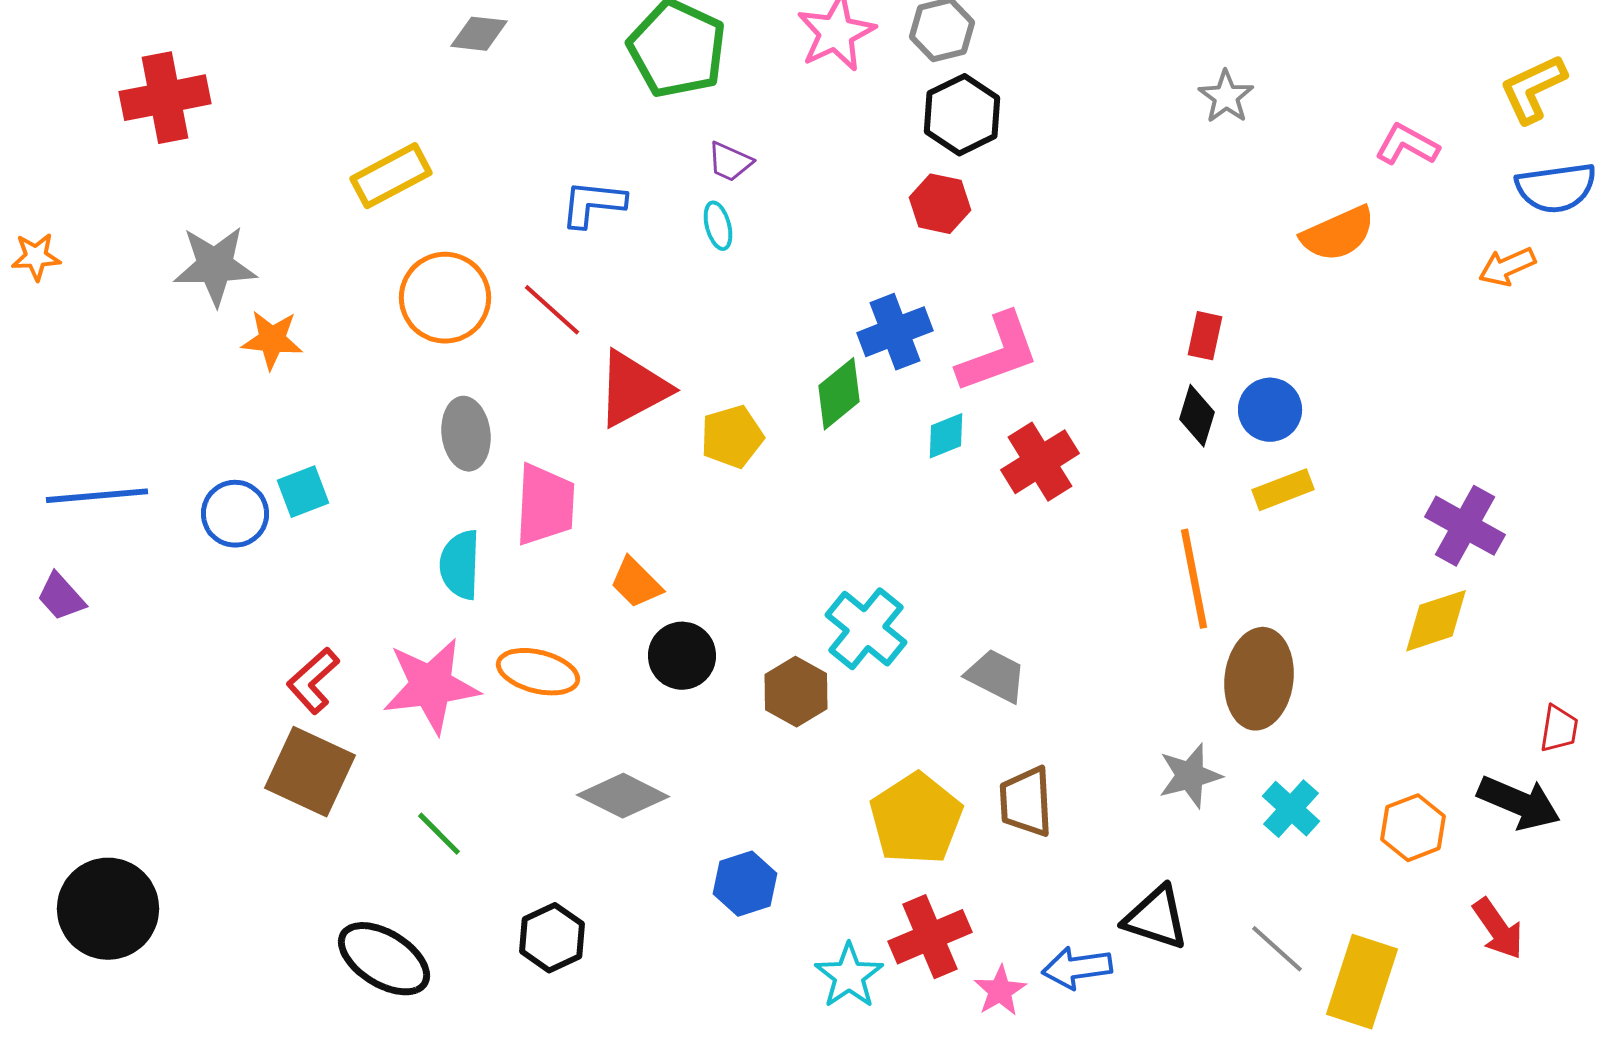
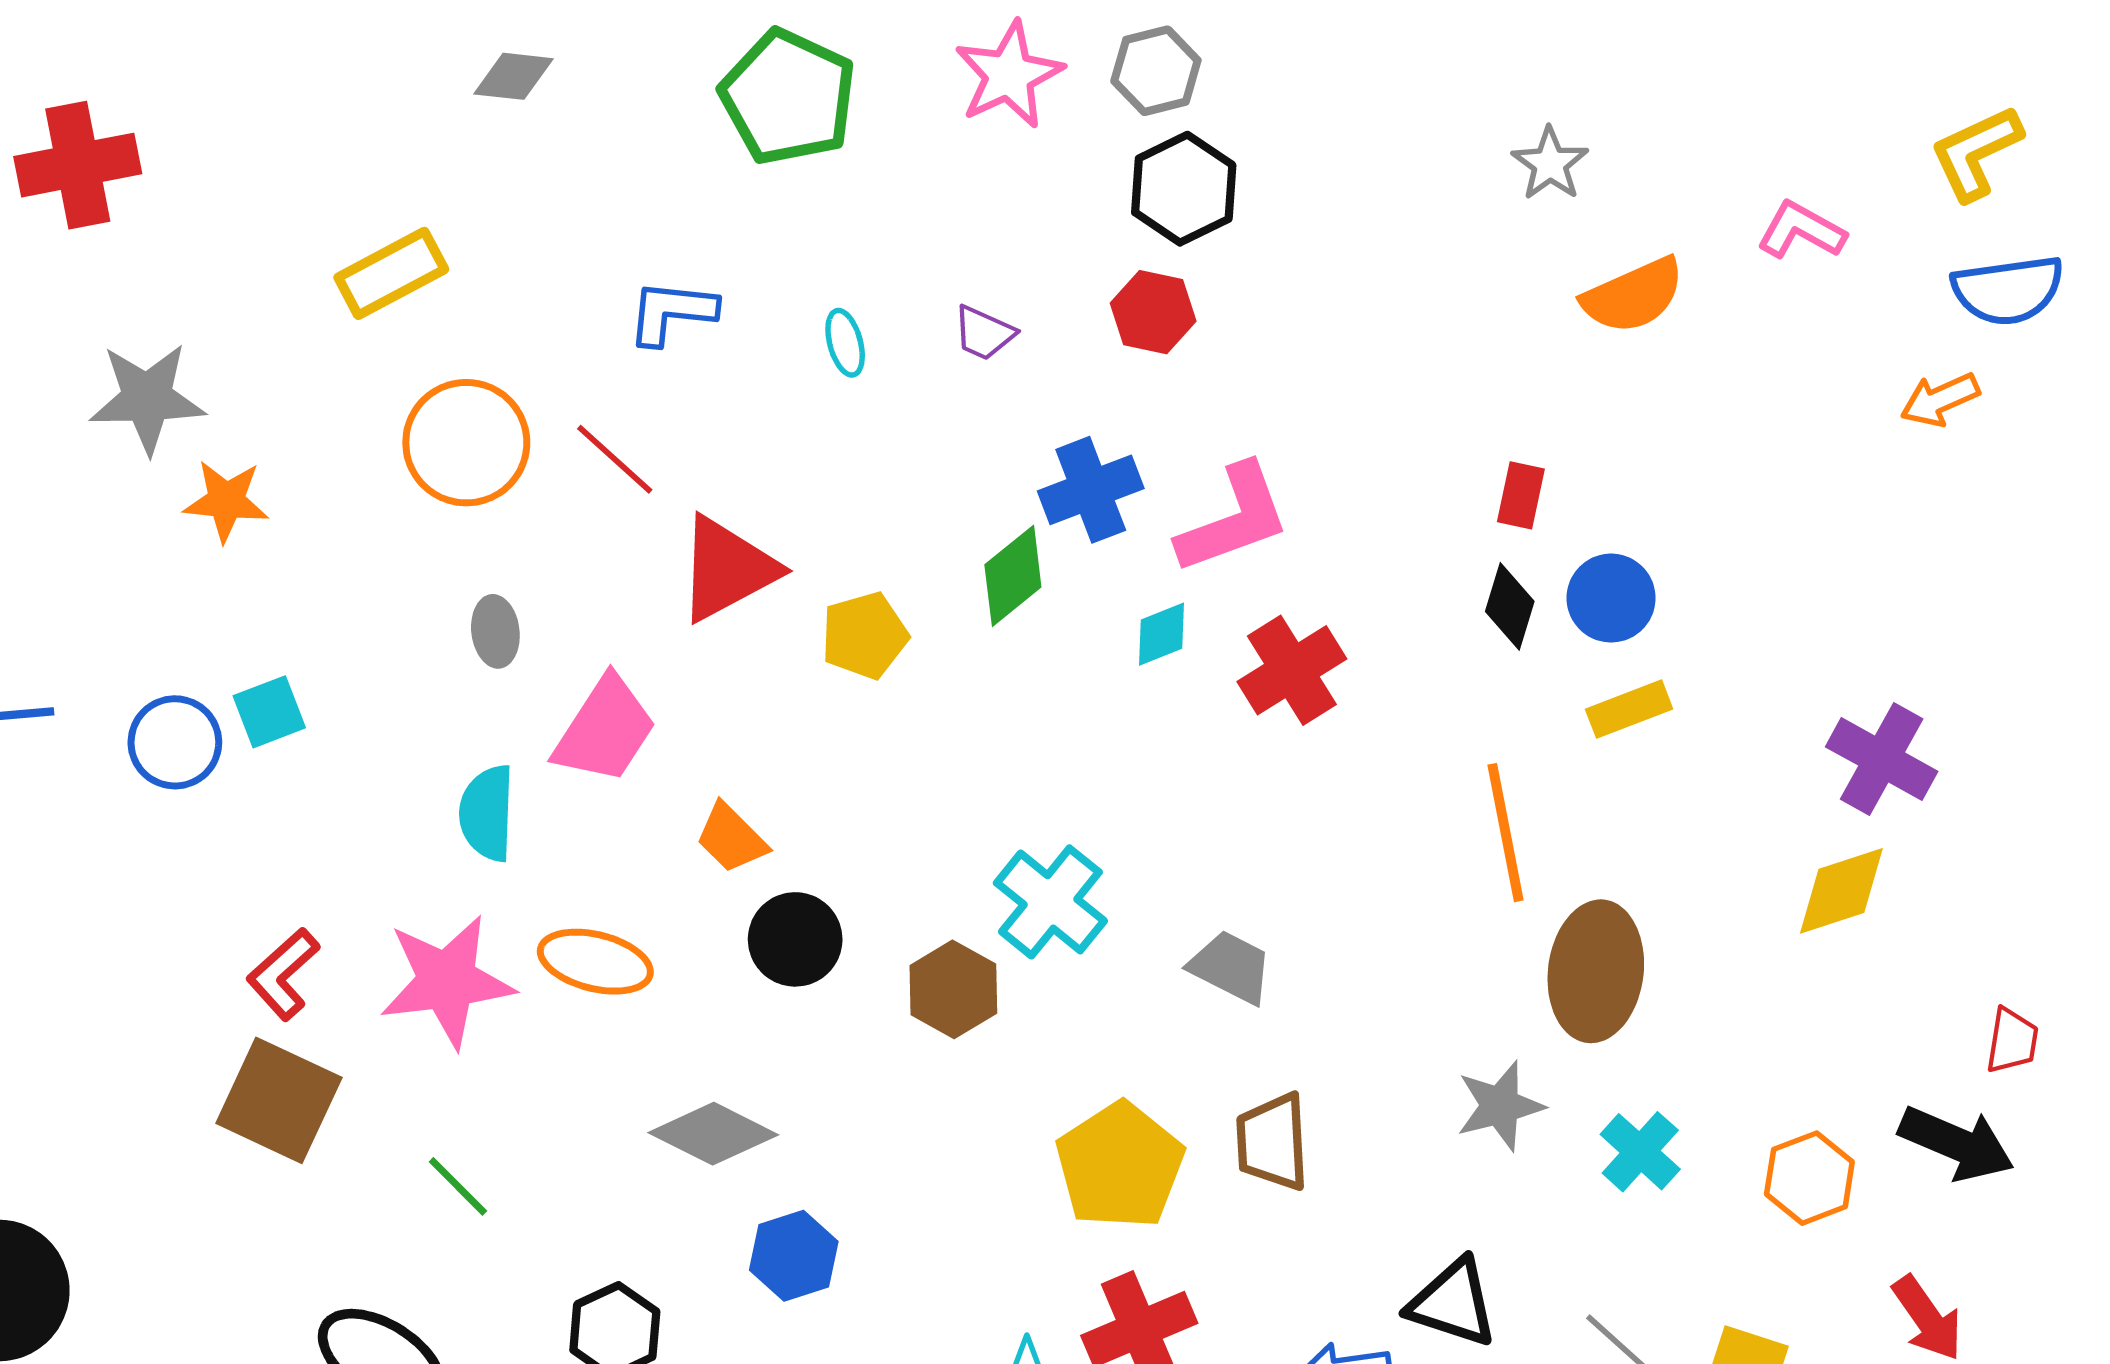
purple trapezoid: (730, 162) -> (984, 333), moved
orange semicircle: (1338, 234) -> (1633, 296), moved
gray ellipse: (466, 434) -> (495, 631), size x0.7
pink trapezoid: (545, 505) -> (605, 730), turned 30
blue hexagon: (745, 884) -> (794, 1256), moved

